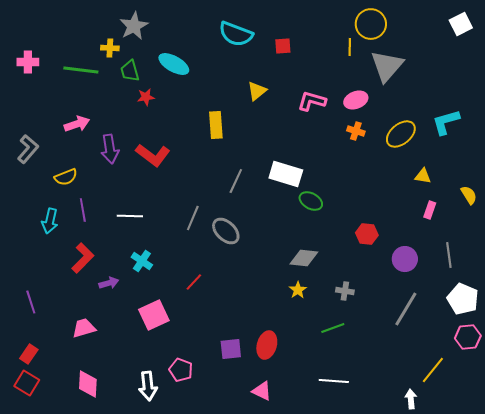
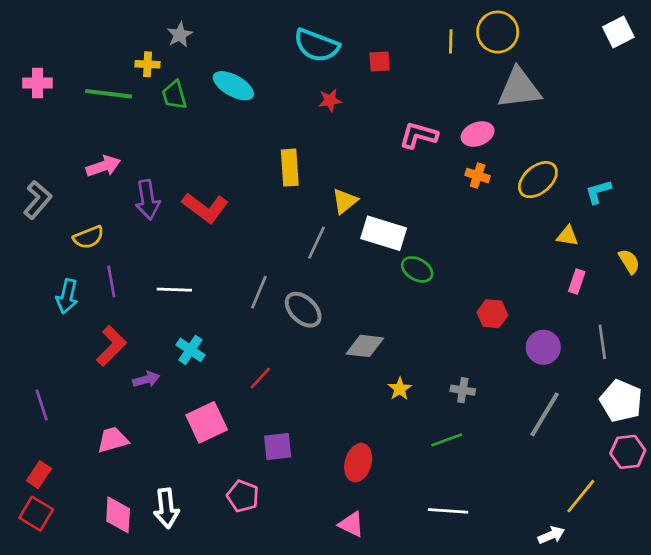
gray star: (134, 26) -> (180, 35), size x0.7
yellow line: (350, 47) -> (451, 41), moved
gray triangle: (387, 66) -> (519, 88), turned 42
yellow triangle: (257, 91) -> (345, 201), moved
red star: (146, 97) -> (330, 100), moved
cyan L-shape: (446, 122) -> (598, 192), moved, size x0.7
gray diamond: (304, 258) -> (365, 346), moved
purple square: (231, 349) -> (278, 447), moved
white arrow: (148, 386) -> (166, 508), moved
white arrow: (411, 399) -> (551, 535), turned 72

